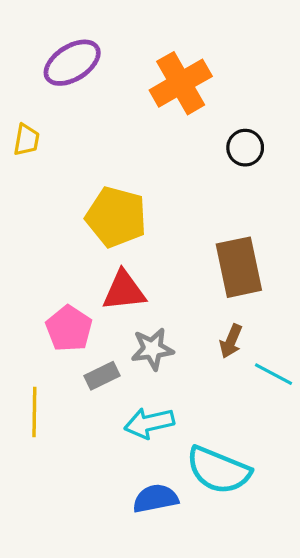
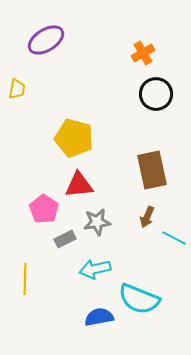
orange cross: (181, 83) -> (143, 53), moved, size x0.6
black circle: (245, 148) -> (156, 94), size x1.4
yellow line: (34, 412) -> (25, 279), moved

